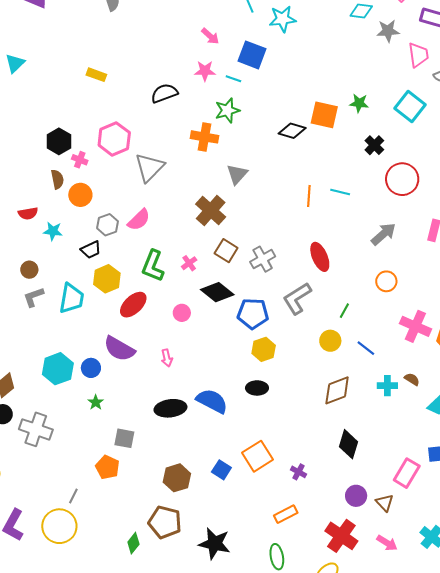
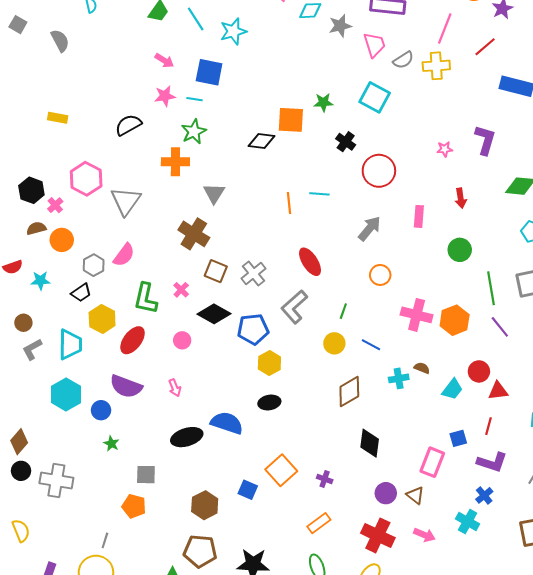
pink cross: (80, 160) -> (55, 205), turned 35
brown semicircle: (57, 179) -> (36, 228), turned -84
cyan hexagon: (58, 369) -> (66, 394), moved

